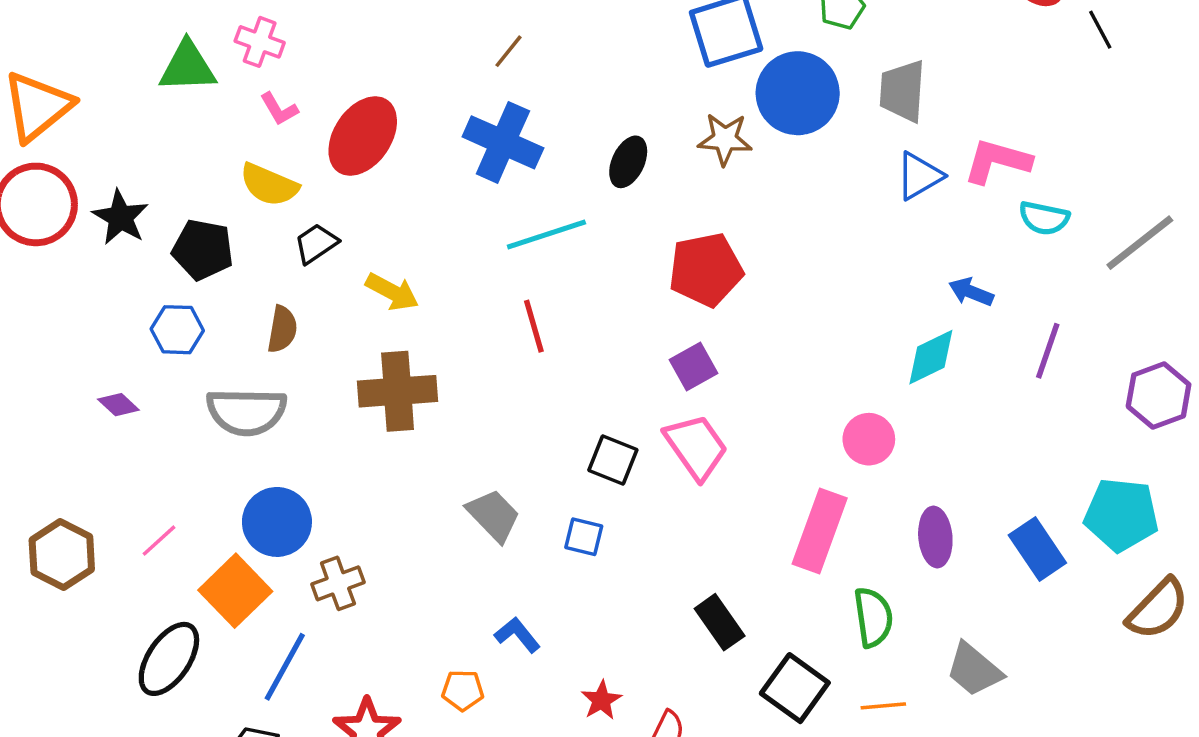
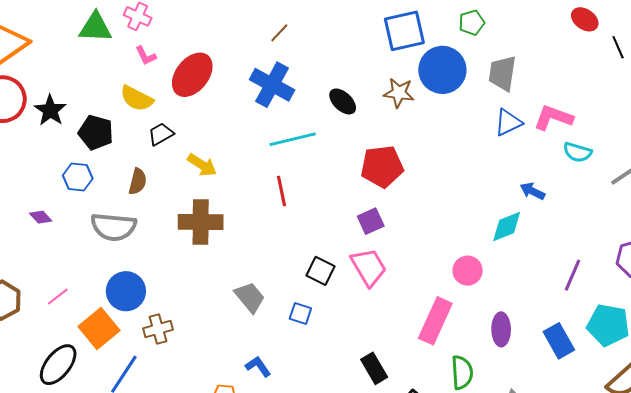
black ellipse: (628, 162) -> (343, 101), turned -76
purple line: (1048, 351) -> (572, 275), moved

